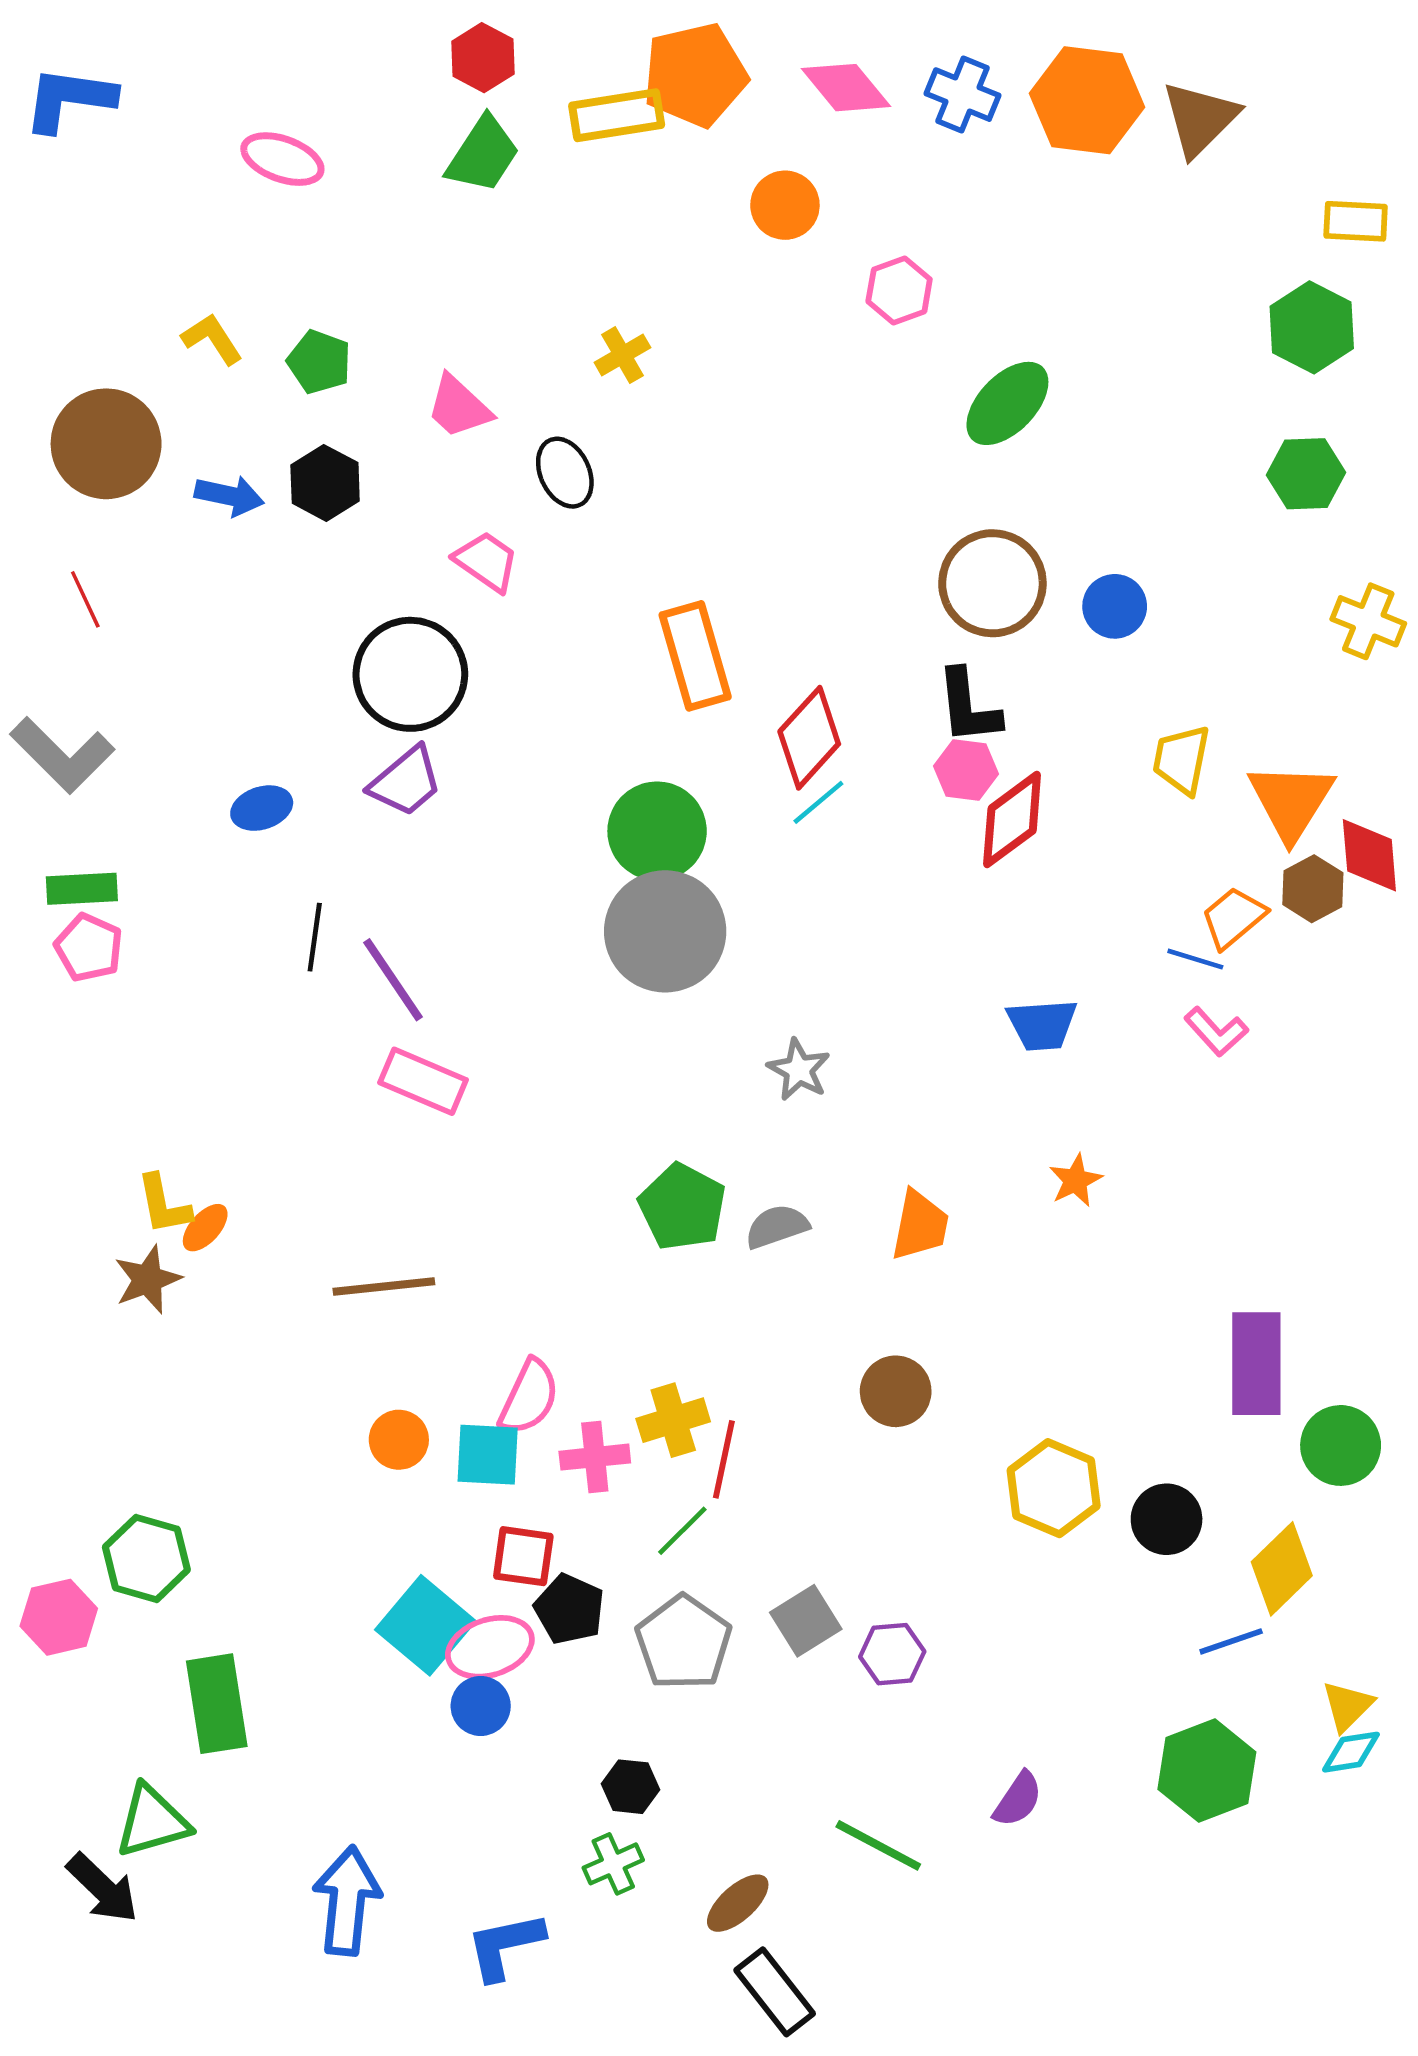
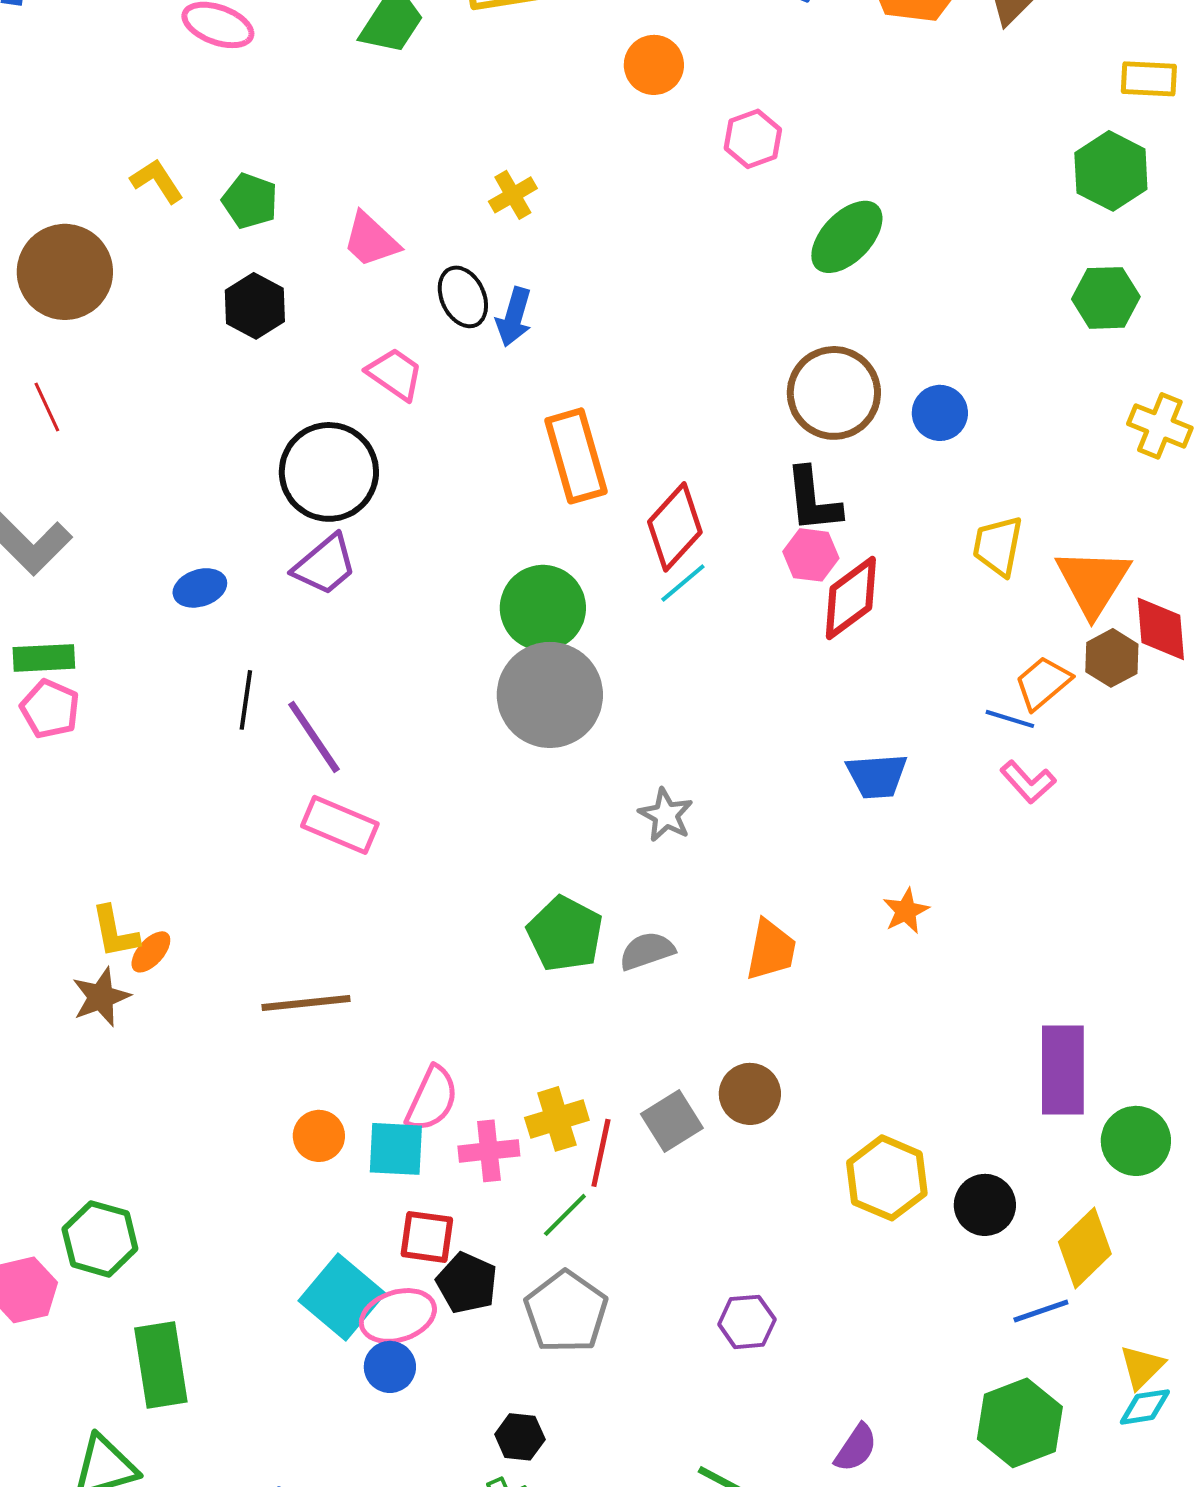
blue arrow: (229, 496) -> (514, 317), moved, turned 94
gray square: (806, 1621) -> (672, 1121), moved

